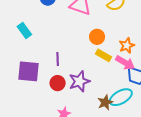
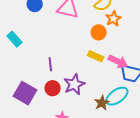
orange circle: (97, 37) -> (99, 32), moved
orange star: (127, 46) -> (113, 19), moved
purple square: (29, 71) -> (25, 93), moved, turned 30

